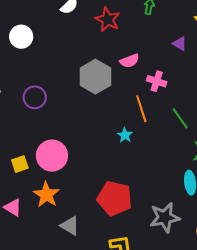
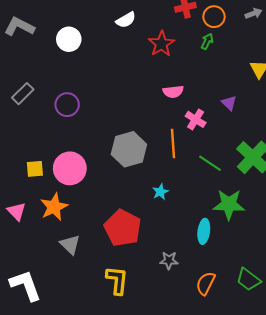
purple triangle: (180, 44) -> (229, 103), moved
gray hexagon: (95, 77) -> (129, 149), moved
green line: (180, 118) -> (210, 163), turned -35
cyan star: (125, 135) -> (160, 192), moved
gray star: (165, 217) -> (169, 260), size x0.6

